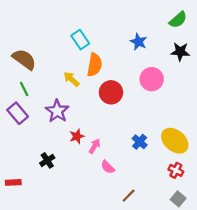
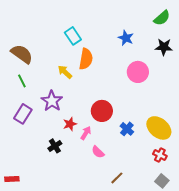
red circle: (111, 92) -> (102, 111), moved
purple rectangle: (18, 113) -> (23, 114), moved, turned 72
black cross: (47, 160) -> (55, 146), moved
red rectangle: (13, 182) -> (12, 179), moved

